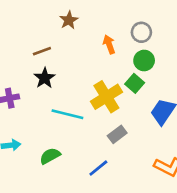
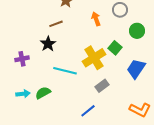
brown line: (42, 51) -> (56, 24), moved
green circle: (144, 60) -> (137, 31), moved
green semicircle: (50, 156) -> (43, 93), moved

